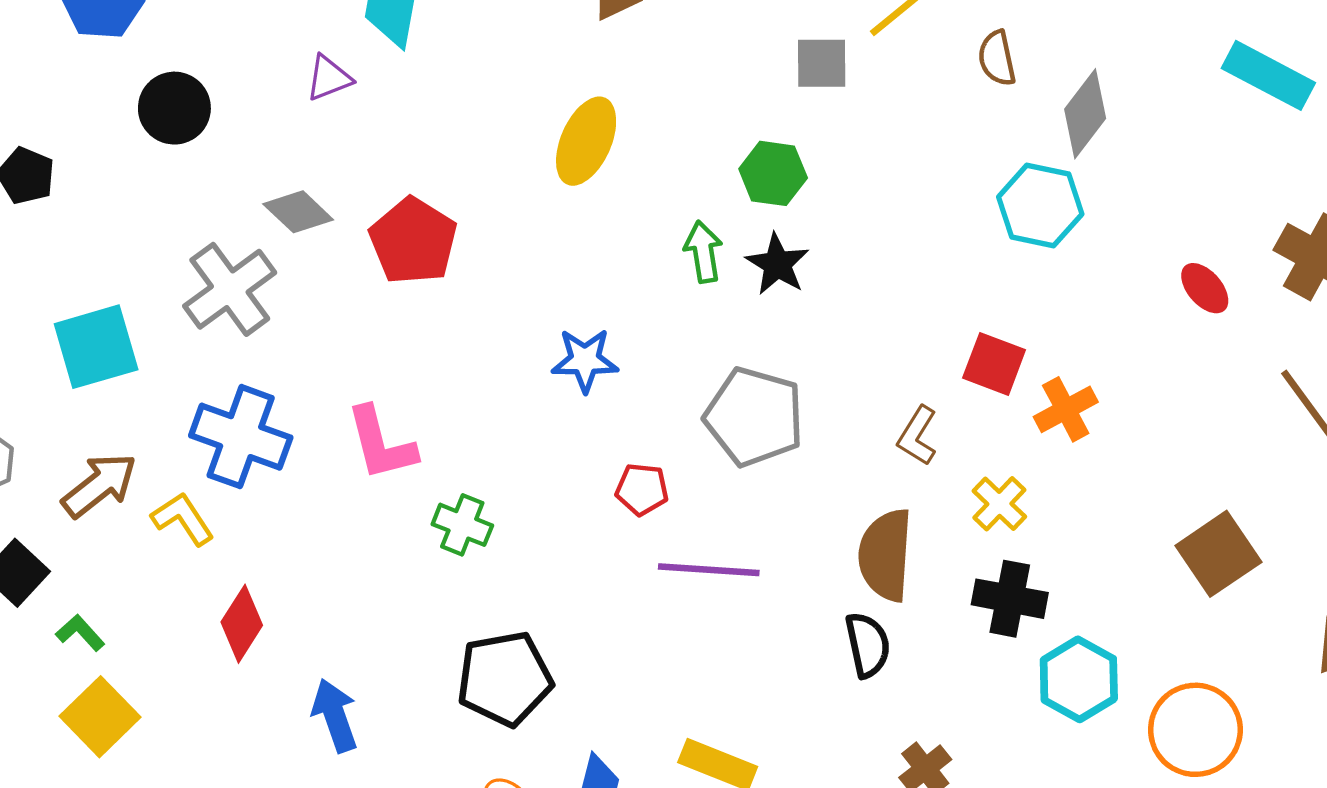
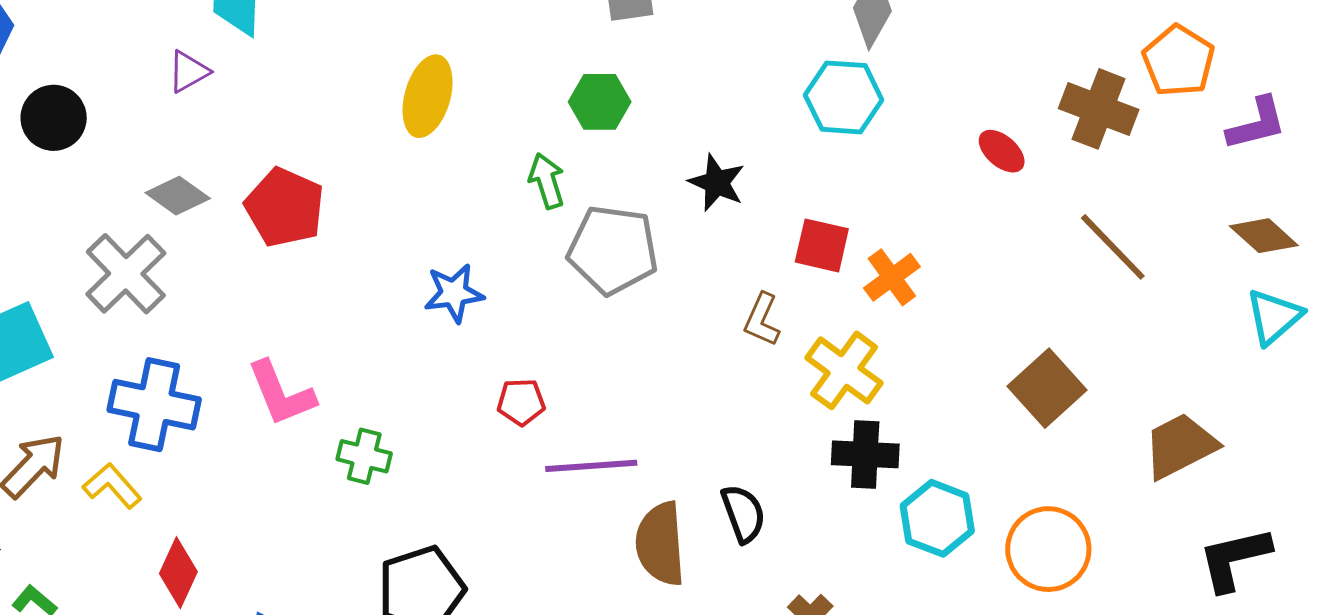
black star: (777, 264) -> (717, 183), moved
gray pentagon: (754, 417) -> (613, 250), moved
yellow cross: (999, 504) -> (844, 370), size x1.5
brown semicircle: (886, 555) -> (660, 544), moved

